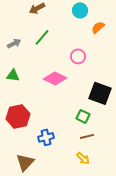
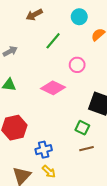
green line: (42, 37) -> (53, 41), moved
yellow arrow: (83, 158) -> (49, 172), moved

